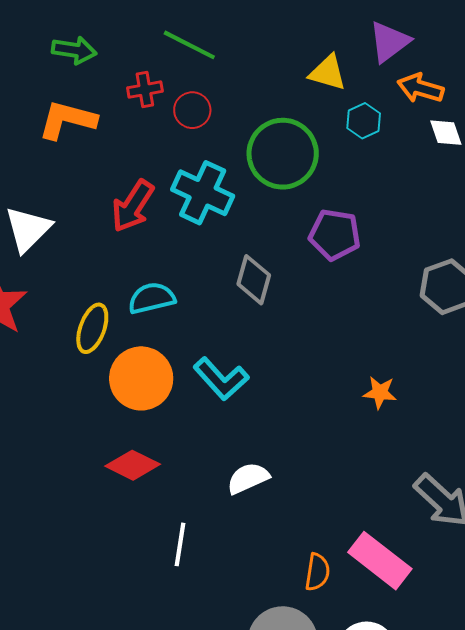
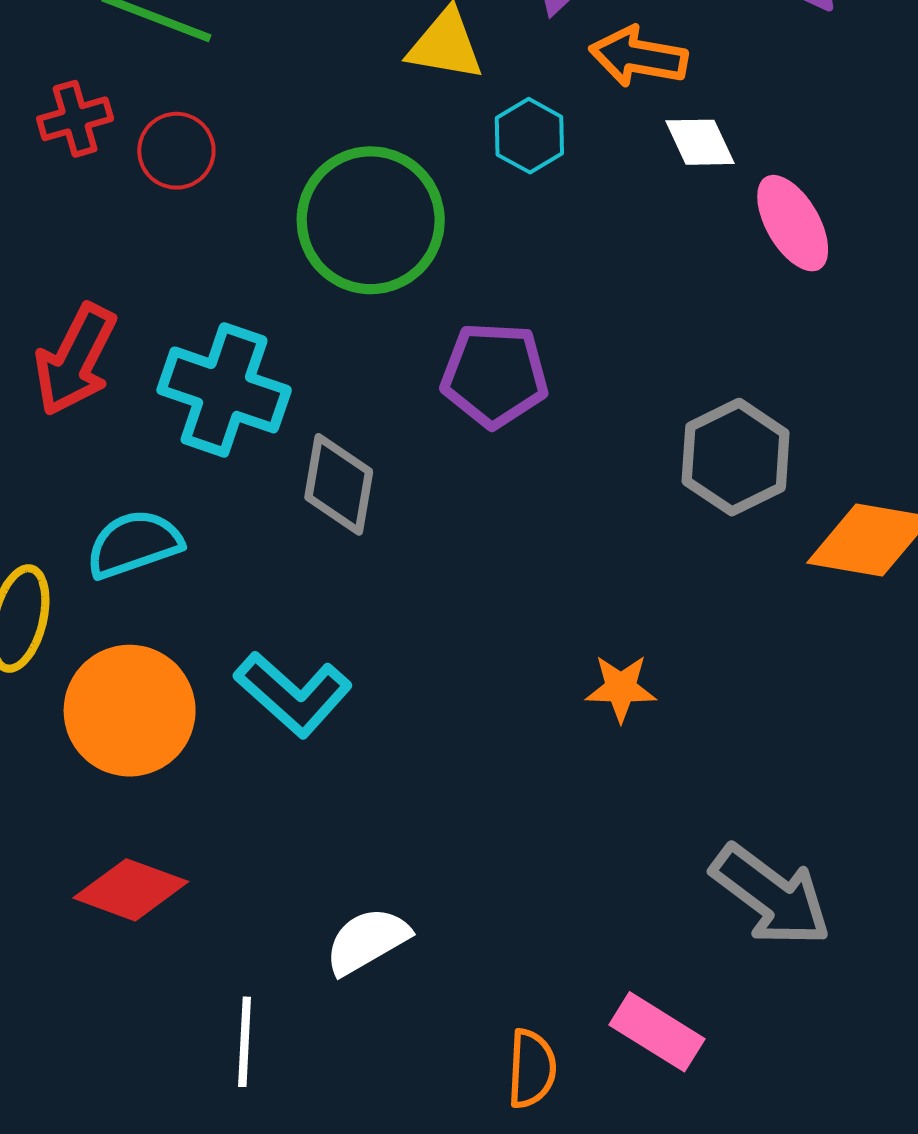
cyan cross: (203, 193) -> (224, 390), moved
white semicircle: (248, 478) -> (367, 941), moved
pink rectangle: (380, 561) -> (657, 1032), size x0.7

